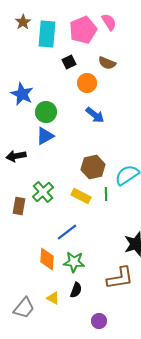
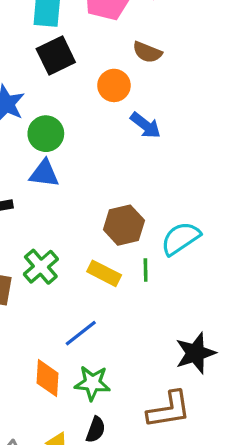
black square: (69, 62) -> (56, 56), moved, size x1.6
blue arrow: (95, 115) -> (146, 125), moved
blue triangle: (45, 136) -> (44, 174), turned 36

